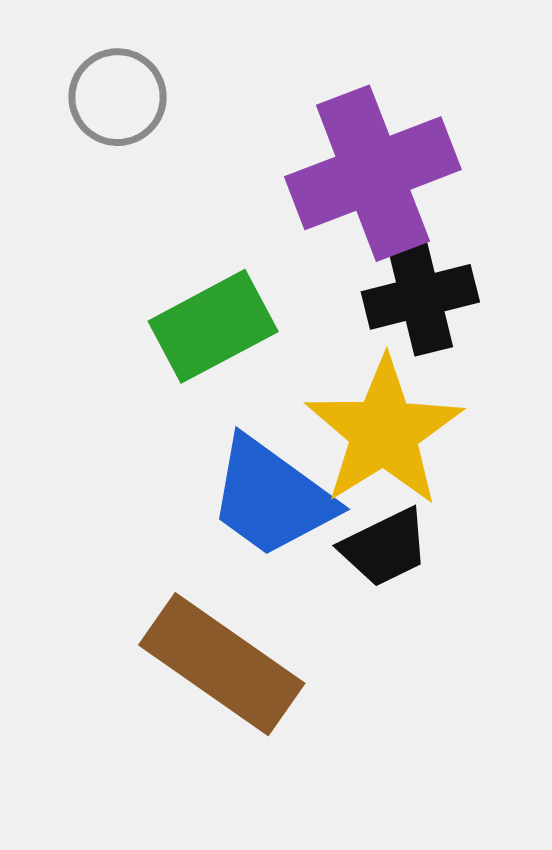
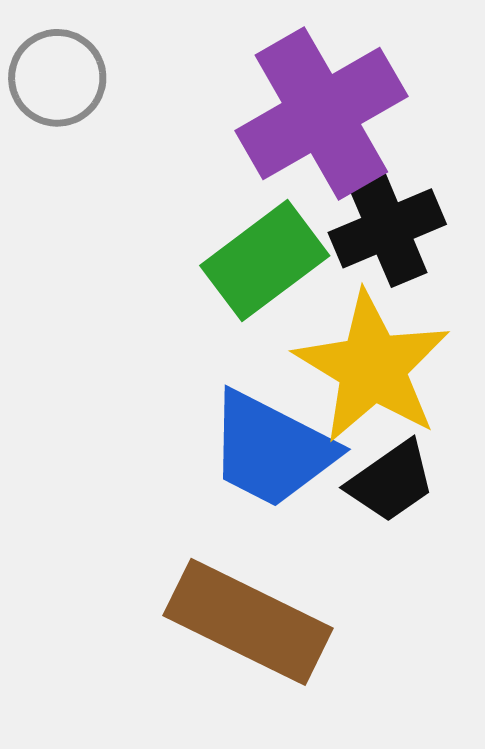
green rectangle: (213, 326) -> (265, 261), moved

